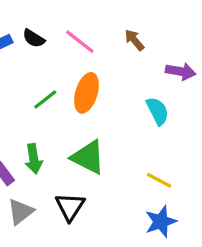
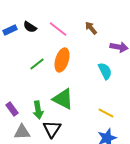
green arrow: (34, 159) -> (38, 110), moved
gray triangle: (20, 212) -> (22, 132), turned 36

